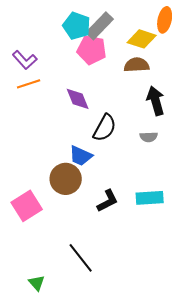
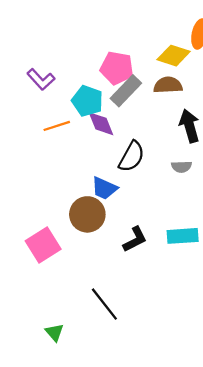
cyan pentagon: (77, 26) -> (87, 101), moved
gray rectangle: (100, 26) -> (126, 91), moved
orange line: (29, 84) -> (57, 126), moved

